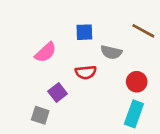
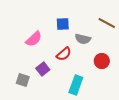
red semicircle: (86, 72) -> (64, 54), turned -35
cyan rectangle: (134, 114) -> (76, 85), moved
gray square: (40, 115) -> (23, 80), moved

